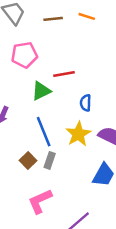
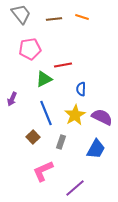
gray rectangle: (50, 160) -> (61, 142), moved

